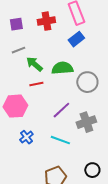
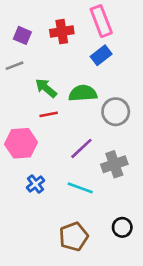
purple square: (16, 24) -> (22, 35), turned 32
gray line: (18, 50) -> (14, 66), moved

